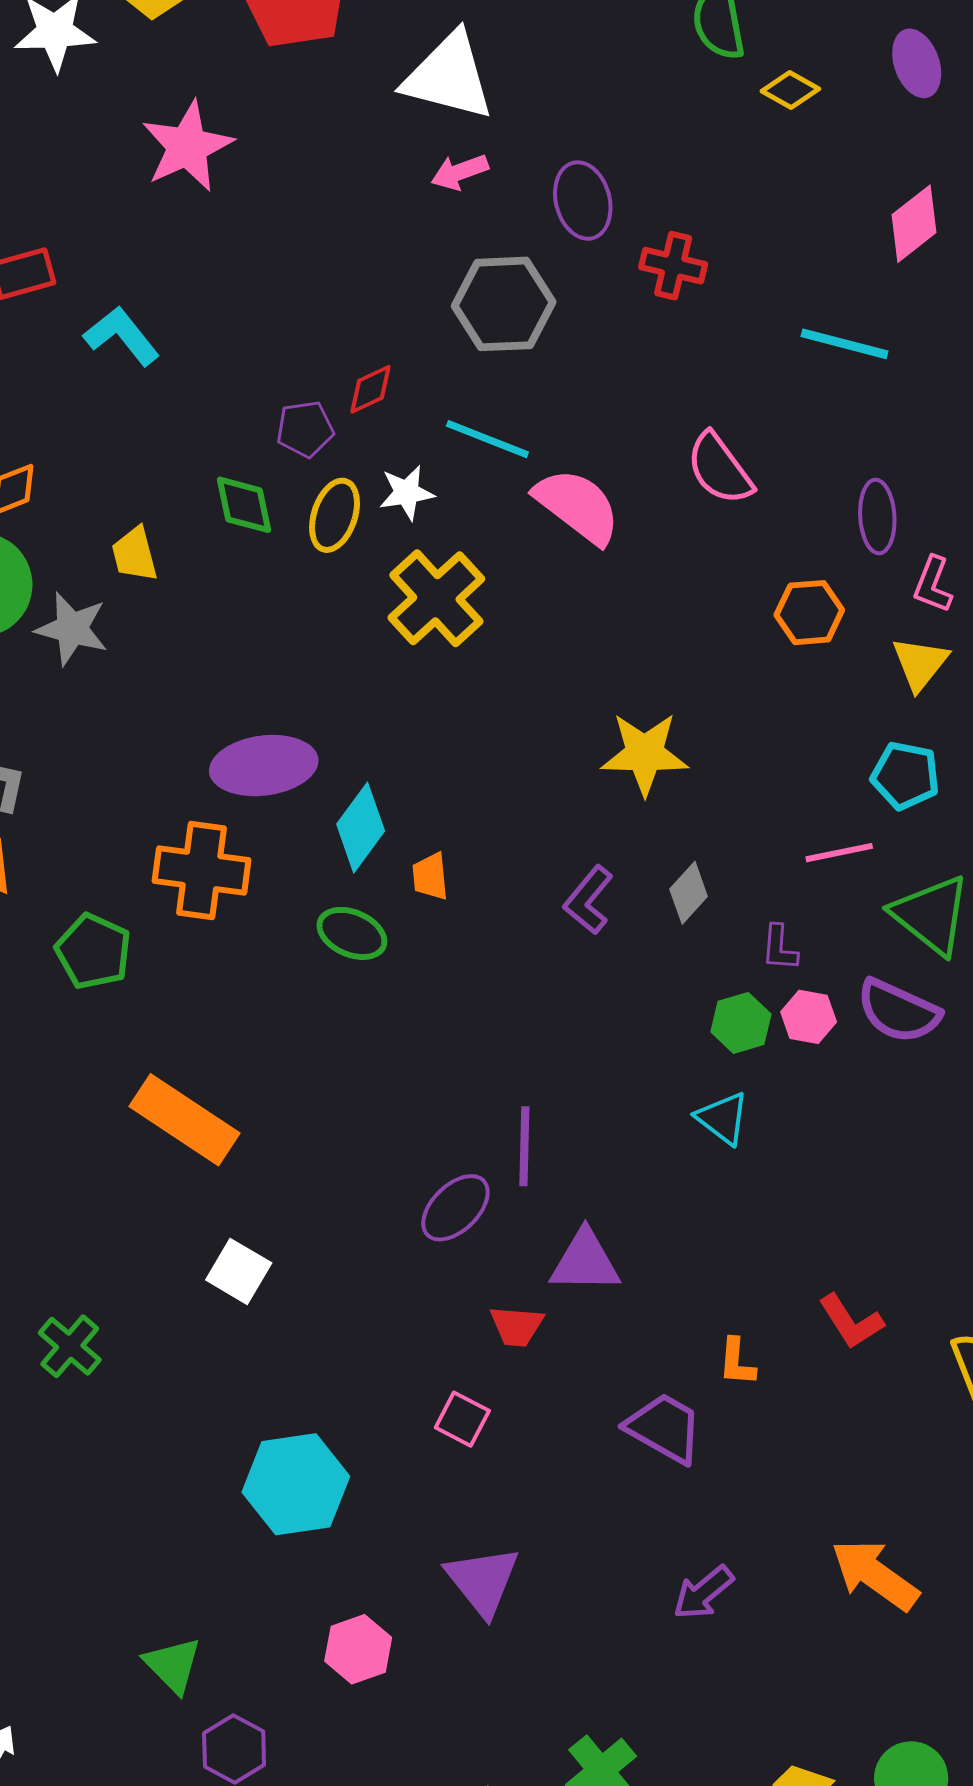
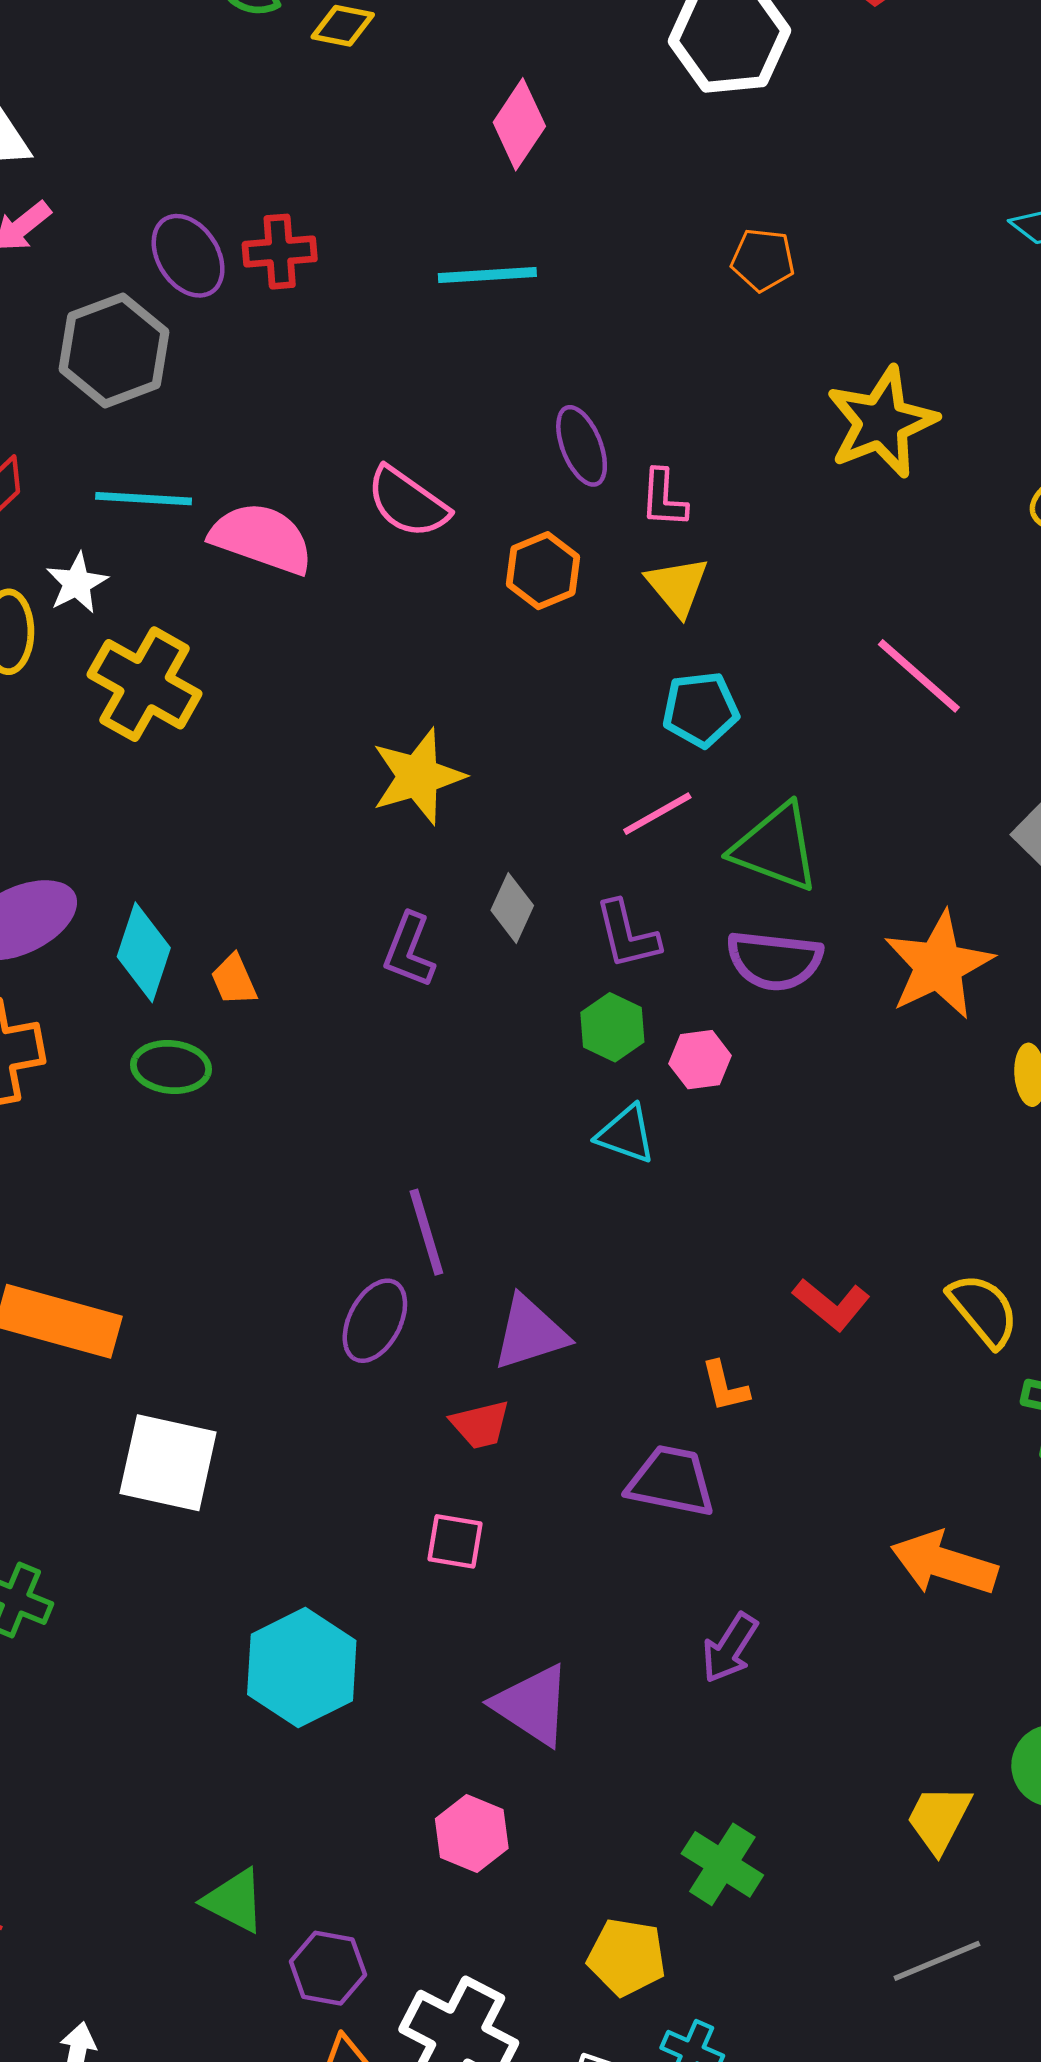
purple ellipse: (583, 201) -> (188, 256), moved
pink semicircle: (720, 469) -> (408, 502), moved
purple L-shape: (779, 948) -> (627, 935), size x1.4
pink hexagon: (809, 1017) -> (700, 1060), moved
white square: (239, 1271) -> (168, 1463), size x1.5
purple arrow: (703, 1593) -> (730, 1648), moved
pink hexagon: (358, 1649) -> (472, 1834), moved

